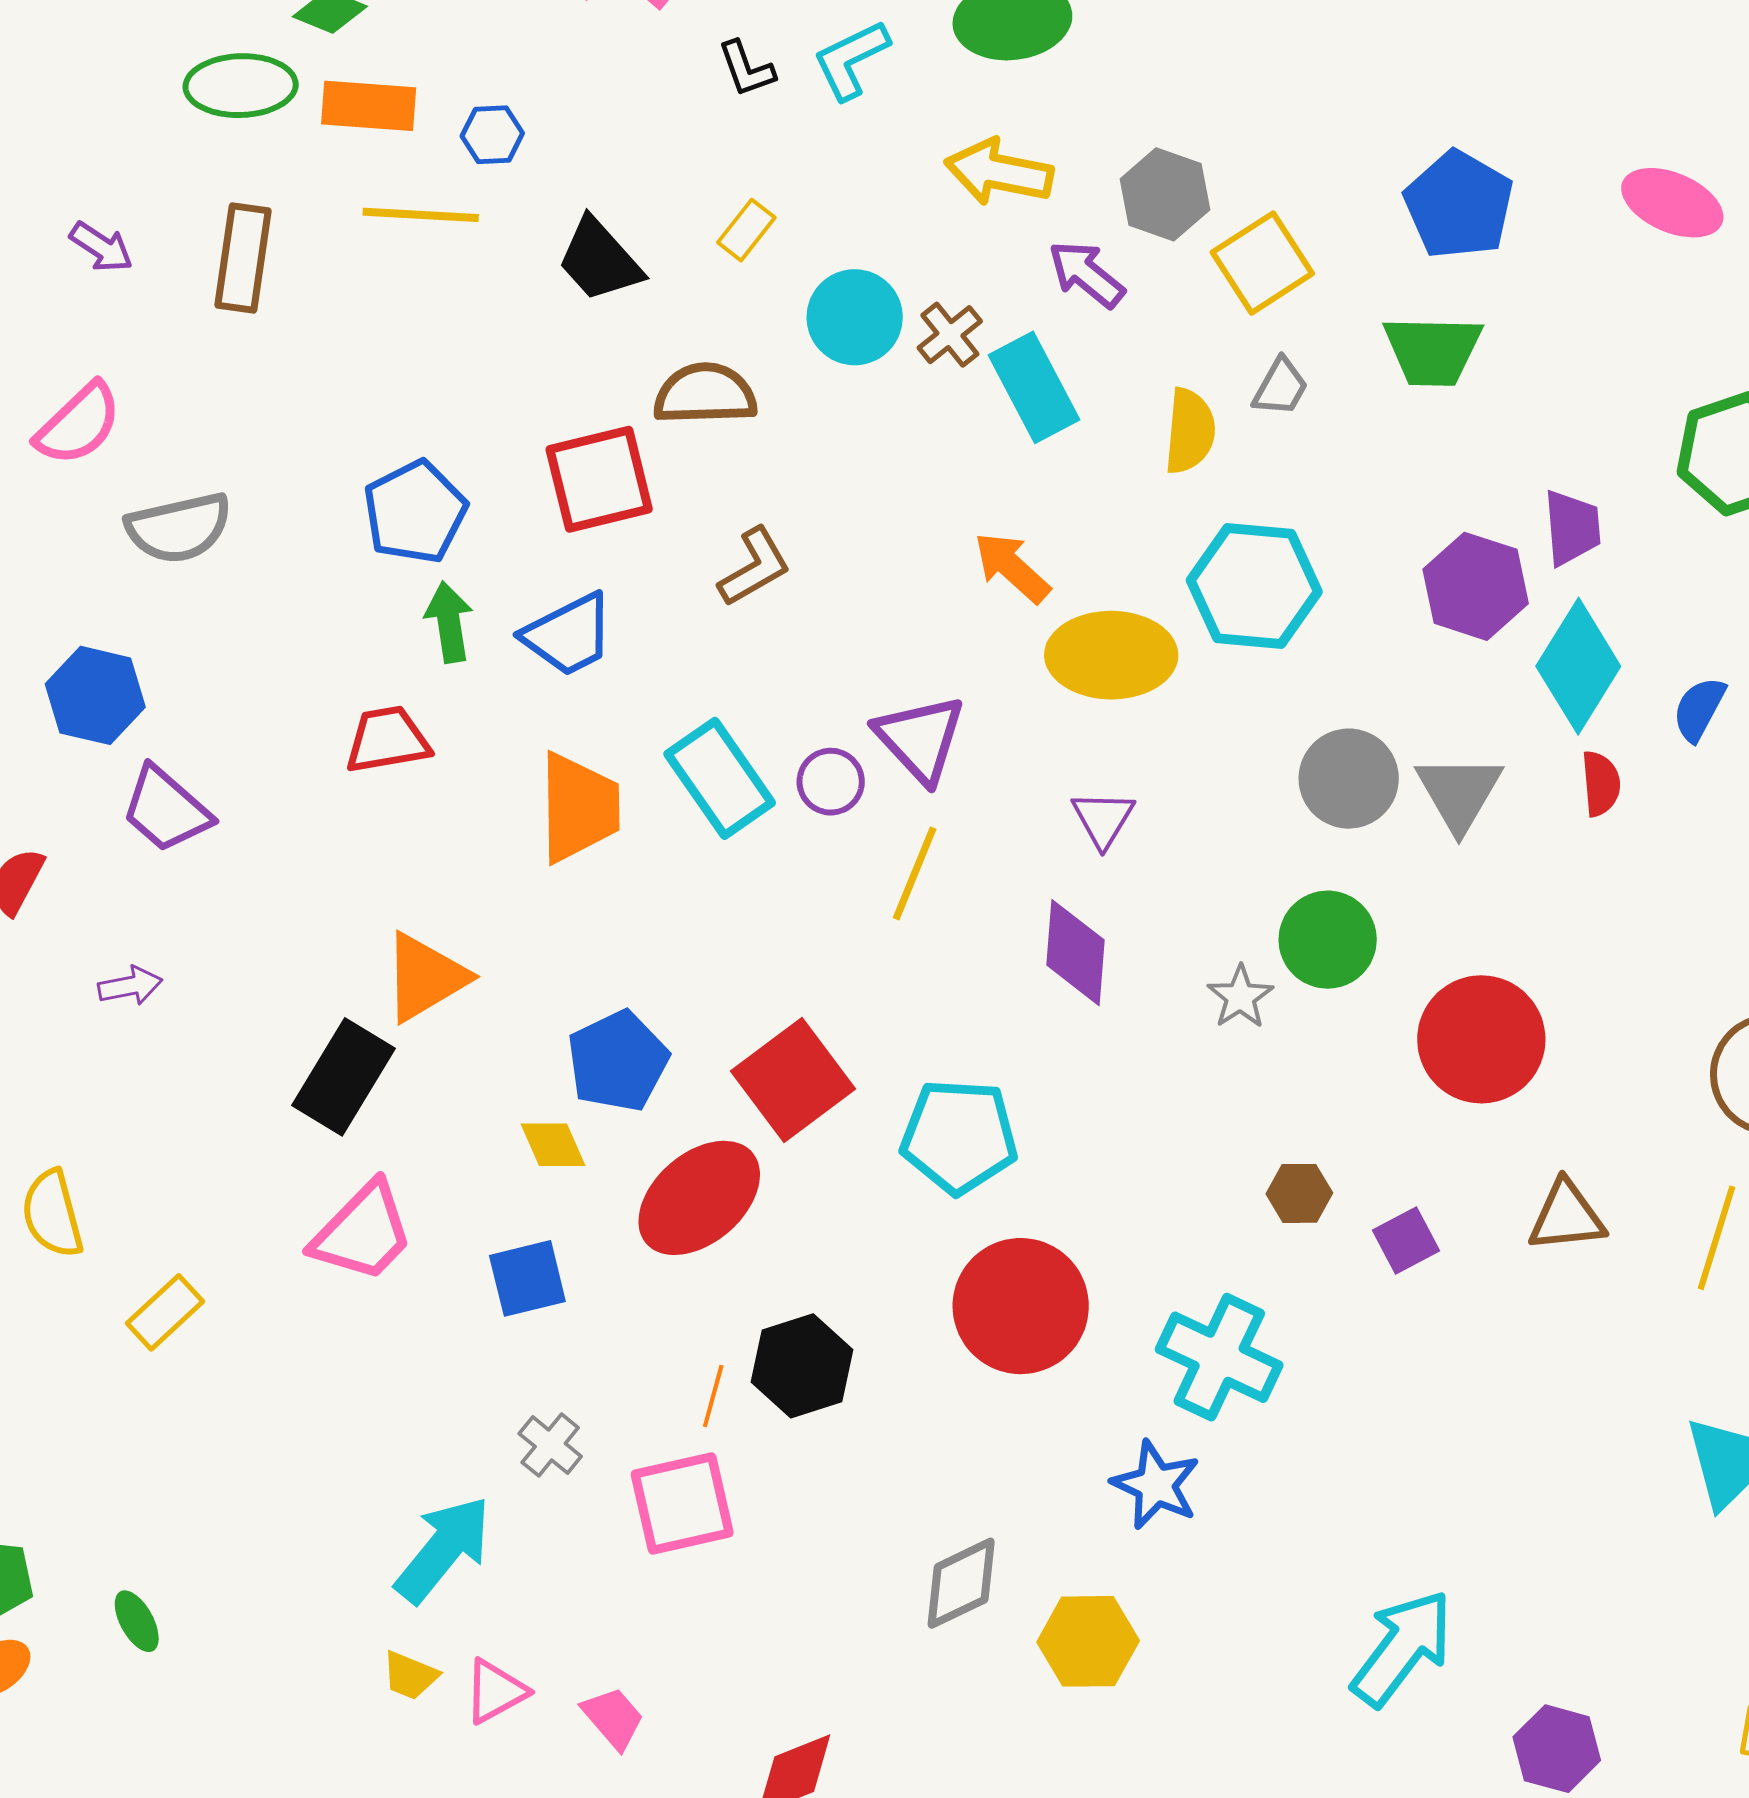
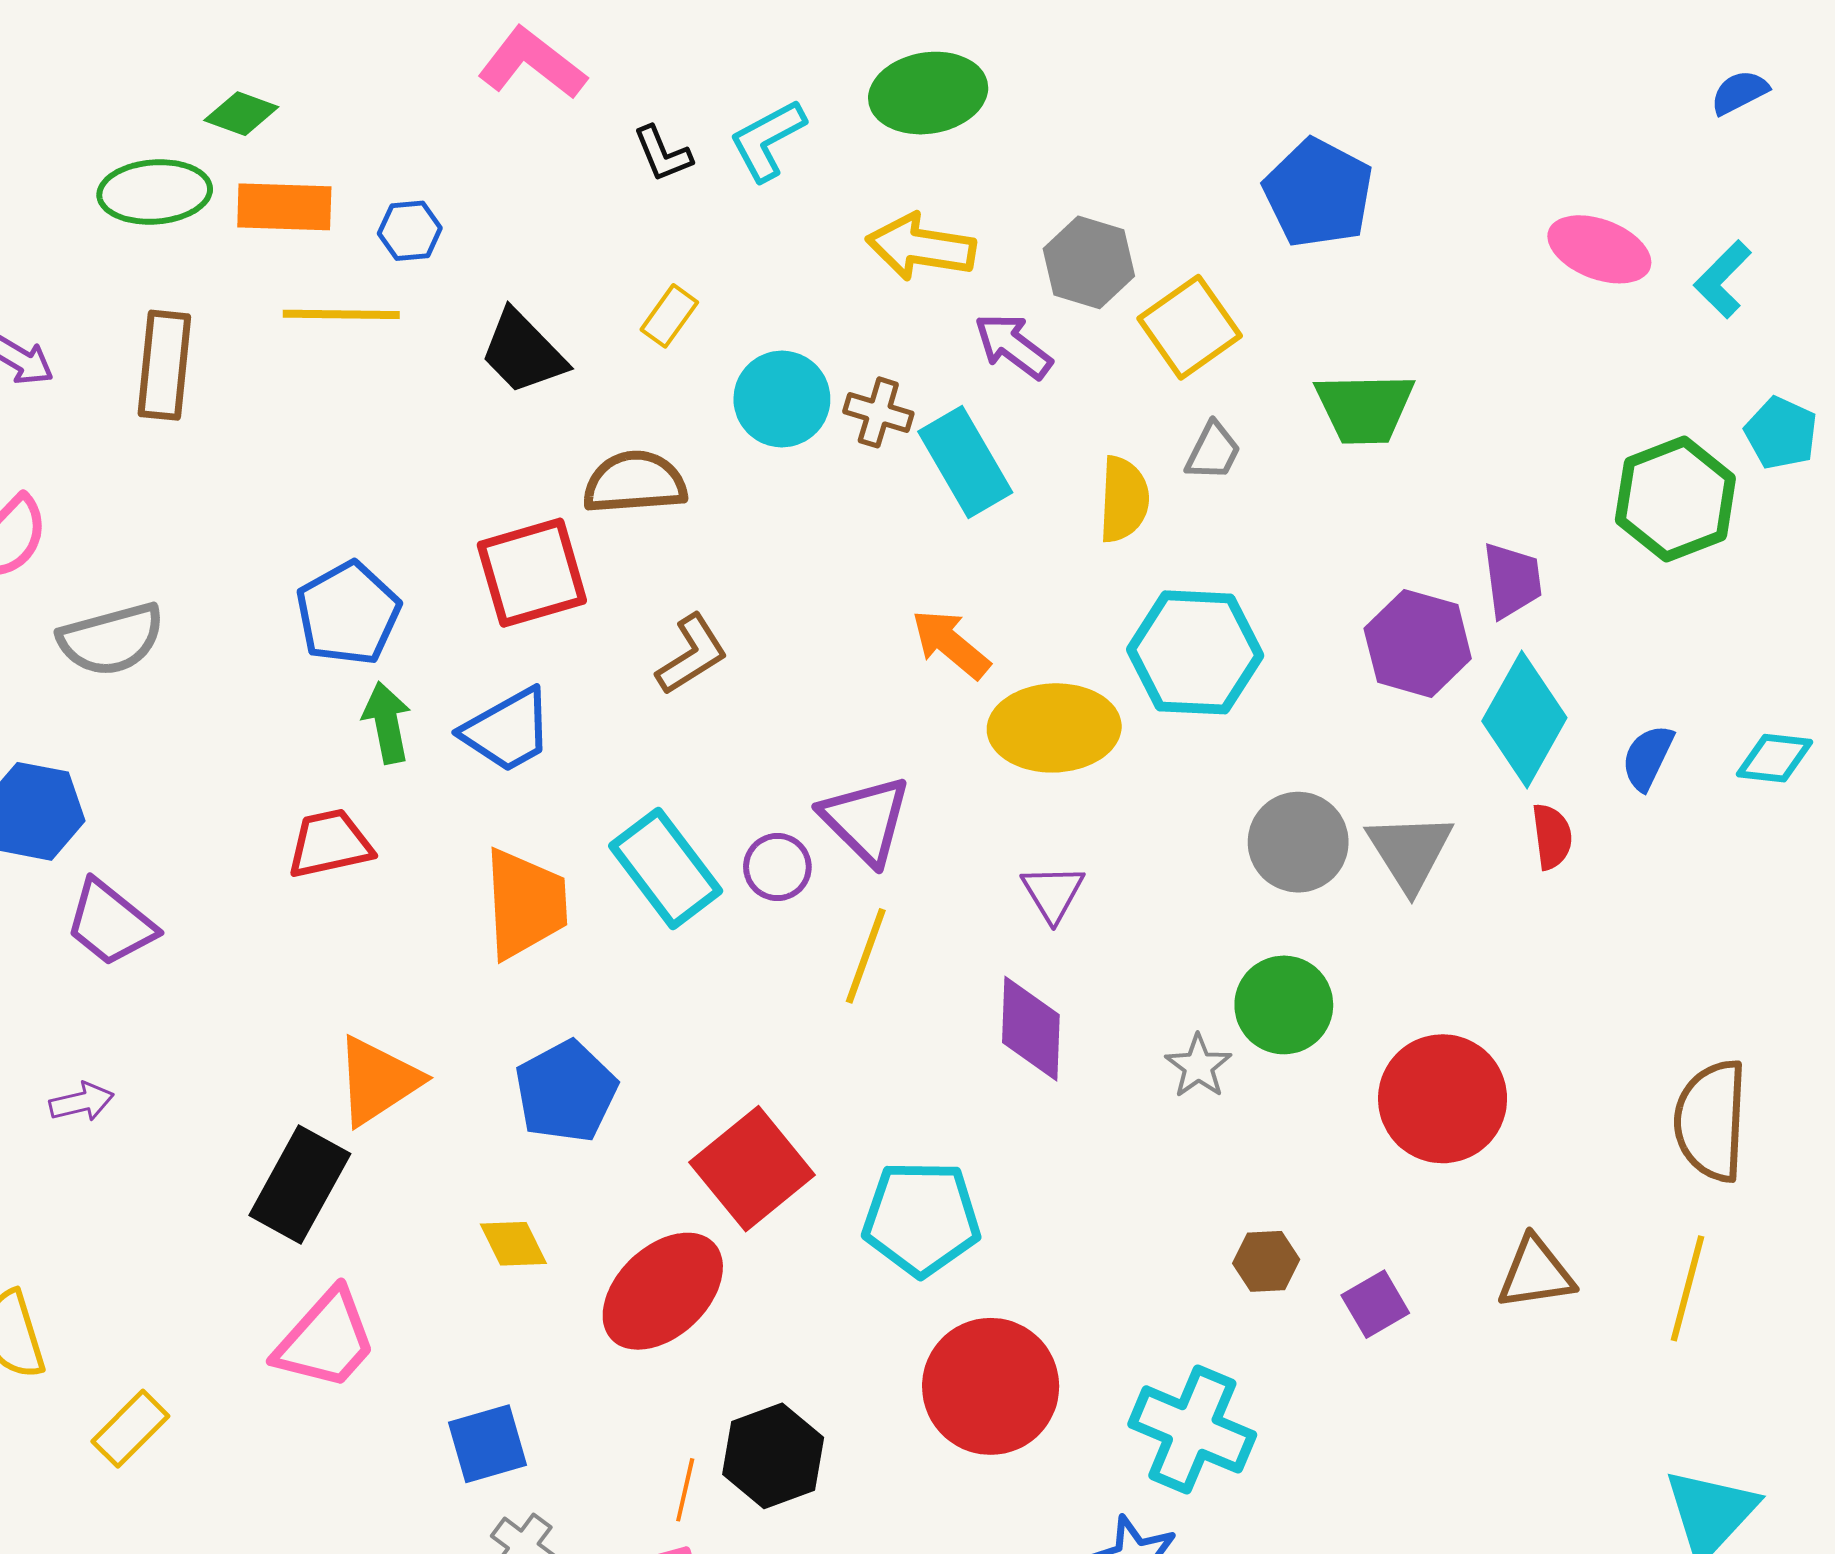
blue pentagon: (1459, 205) -> (1318, 193), moved
brown cross: (950, 335) -> (878, 412), turned -32
blue pentagon: (618, 1061) -> (566, 1092), moved
blue square: (527, 1278) -> (488, 1444), moved

